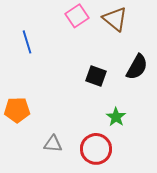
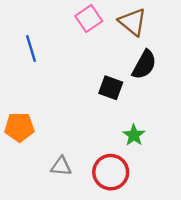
black semicircle: (137, 67) -> (144, 65), moved

